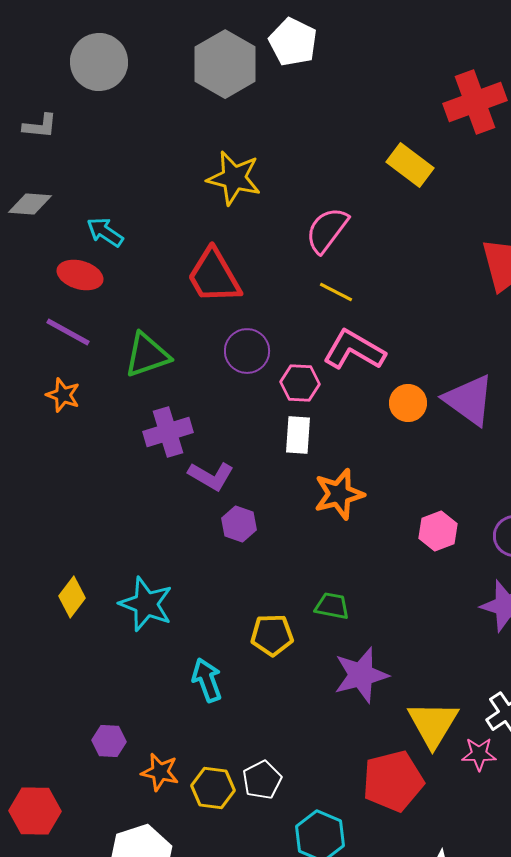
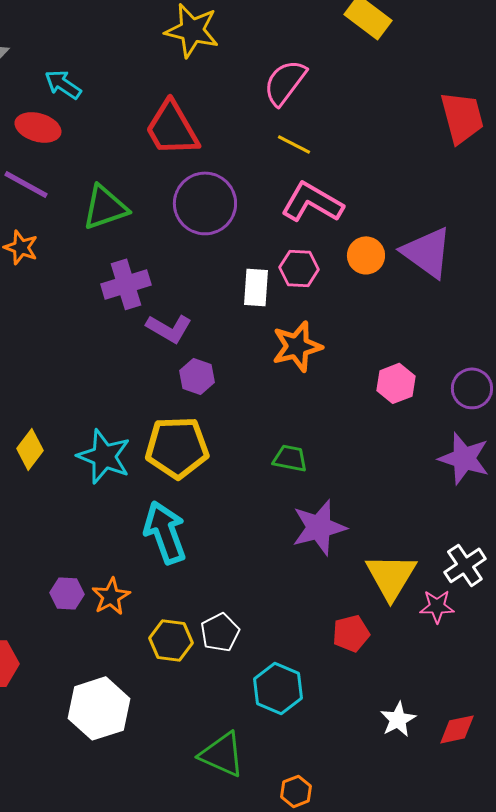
purple circle: (247, 351) -> (205, 203), size x1.4
pink hexagon: (300, 383) -> (299, 268), moved
yellow pentagon: (272, 635) -> (177, 447), moved, size x1.5
cyan arrow: (207, 680) -> (165, 532), size x1.4
orange star: (160, 772) -> (111, 596), moved, turned 30
red pentagon: (393, 781) -> (351, 633), size x0.6

